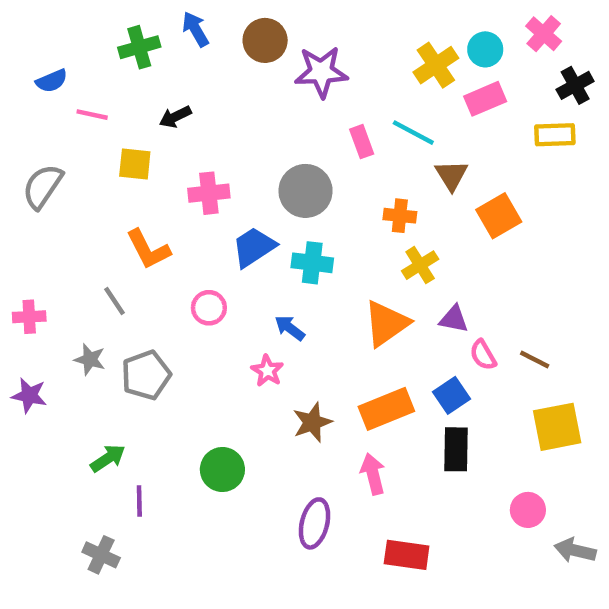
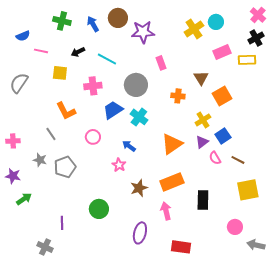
blue arrow: (195, 29) -> (93, 24), moved
pink cross: (544, 34) -> (258, 15), moved
green cross: (139, 47) -> (62, 21), turned 30
pink rectangle: (485, 99) -> (222, 52), moved
cyan line: (413, 133) -> (107, 59), moved
cyan cross: (312, 263) -> (139, 117), turned 30
yellow cross: (420, 265) -> (203, 120), moved
purple triangle: (454, 319) -> (202, 142), turned -48
blue square: (452, 395) -> (223, 136), moved
green arrow: (108, 458) -> (24, 199), moved

